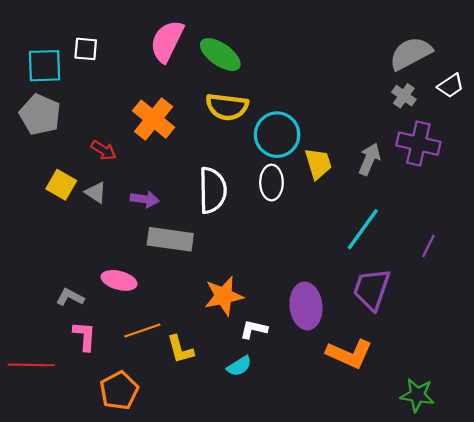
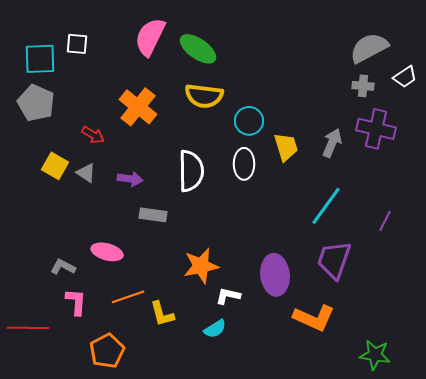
gray cross: (404, 96) -> (363, 86), turned -30
cyan circle: (277, 135) -> (249, 121), size x0.7
gray rectangle: (170, 239) -> (153, 215), size x0.7

